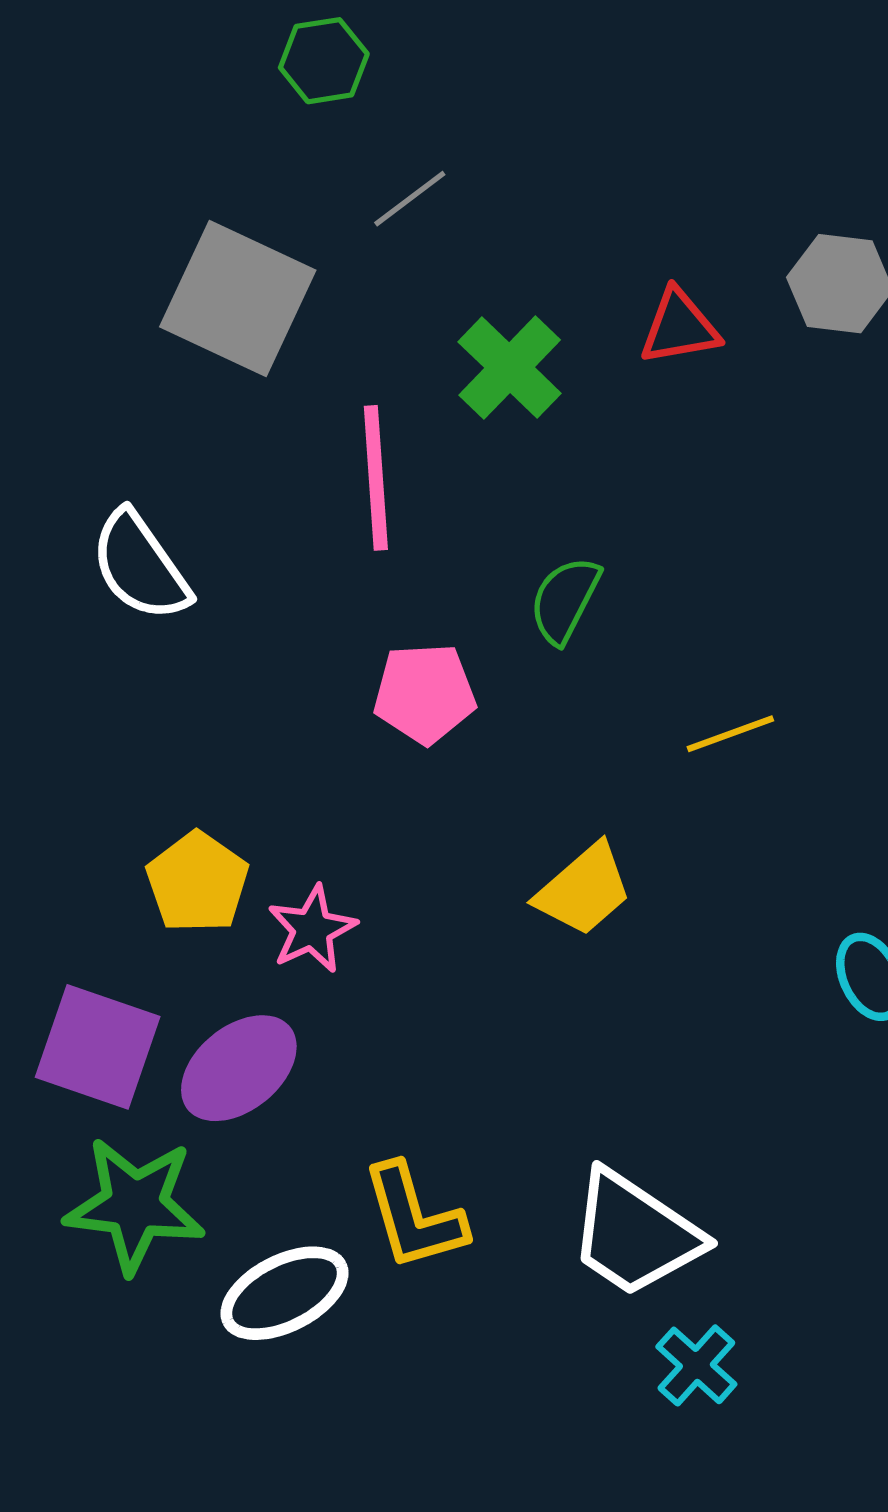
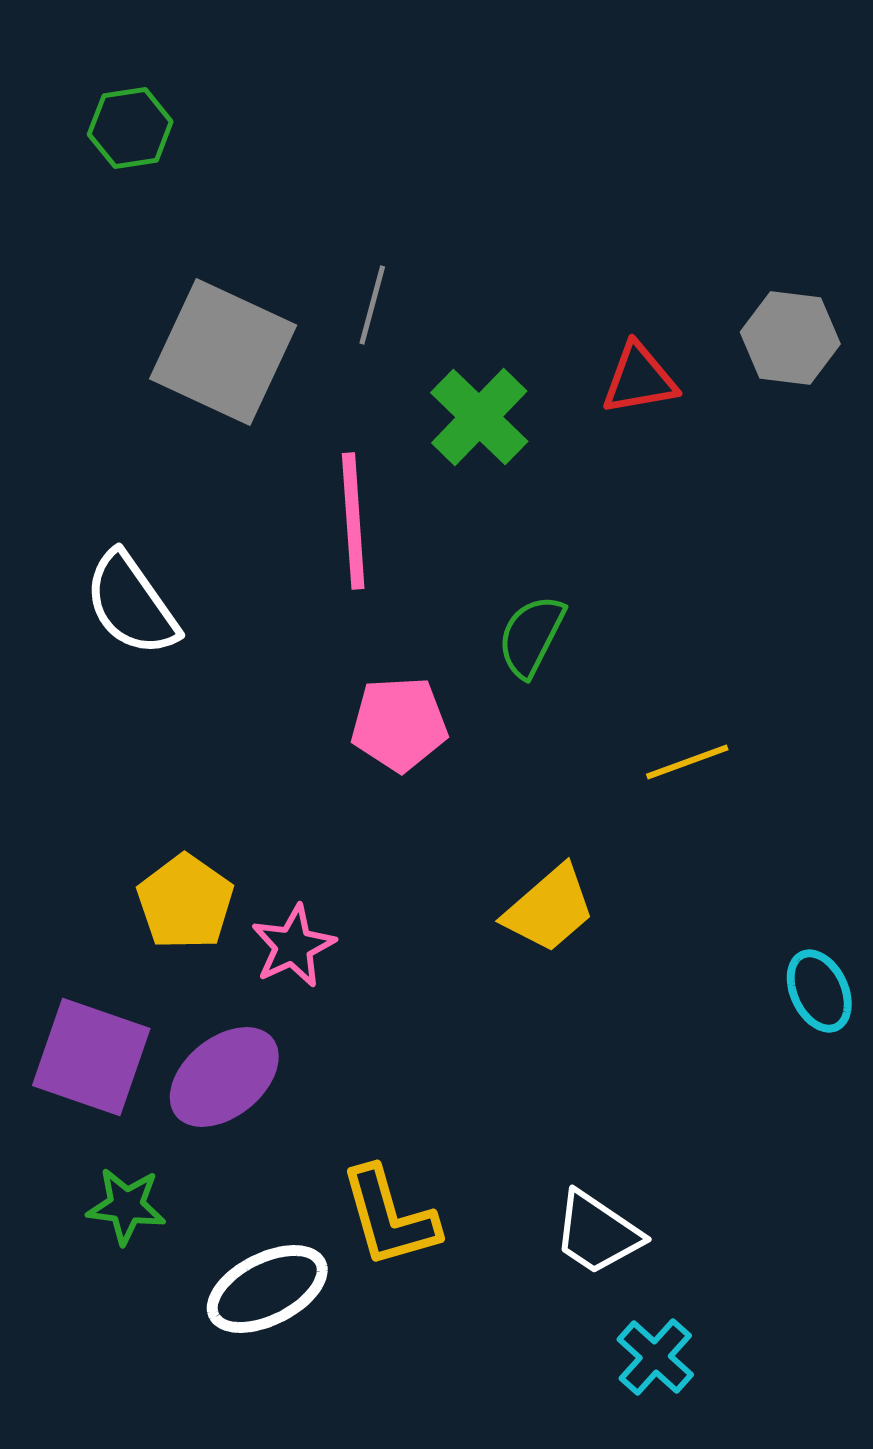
green hexagon: (324, 61) -> (130, 128), moved
gray line: (410, 199) -> (372, 305), moved, turned -38
green star: (135, 1205) -> (126, 1206), size x0.6
white trapezoid: (635, 1234) -> (597, 1233), size x0.7

